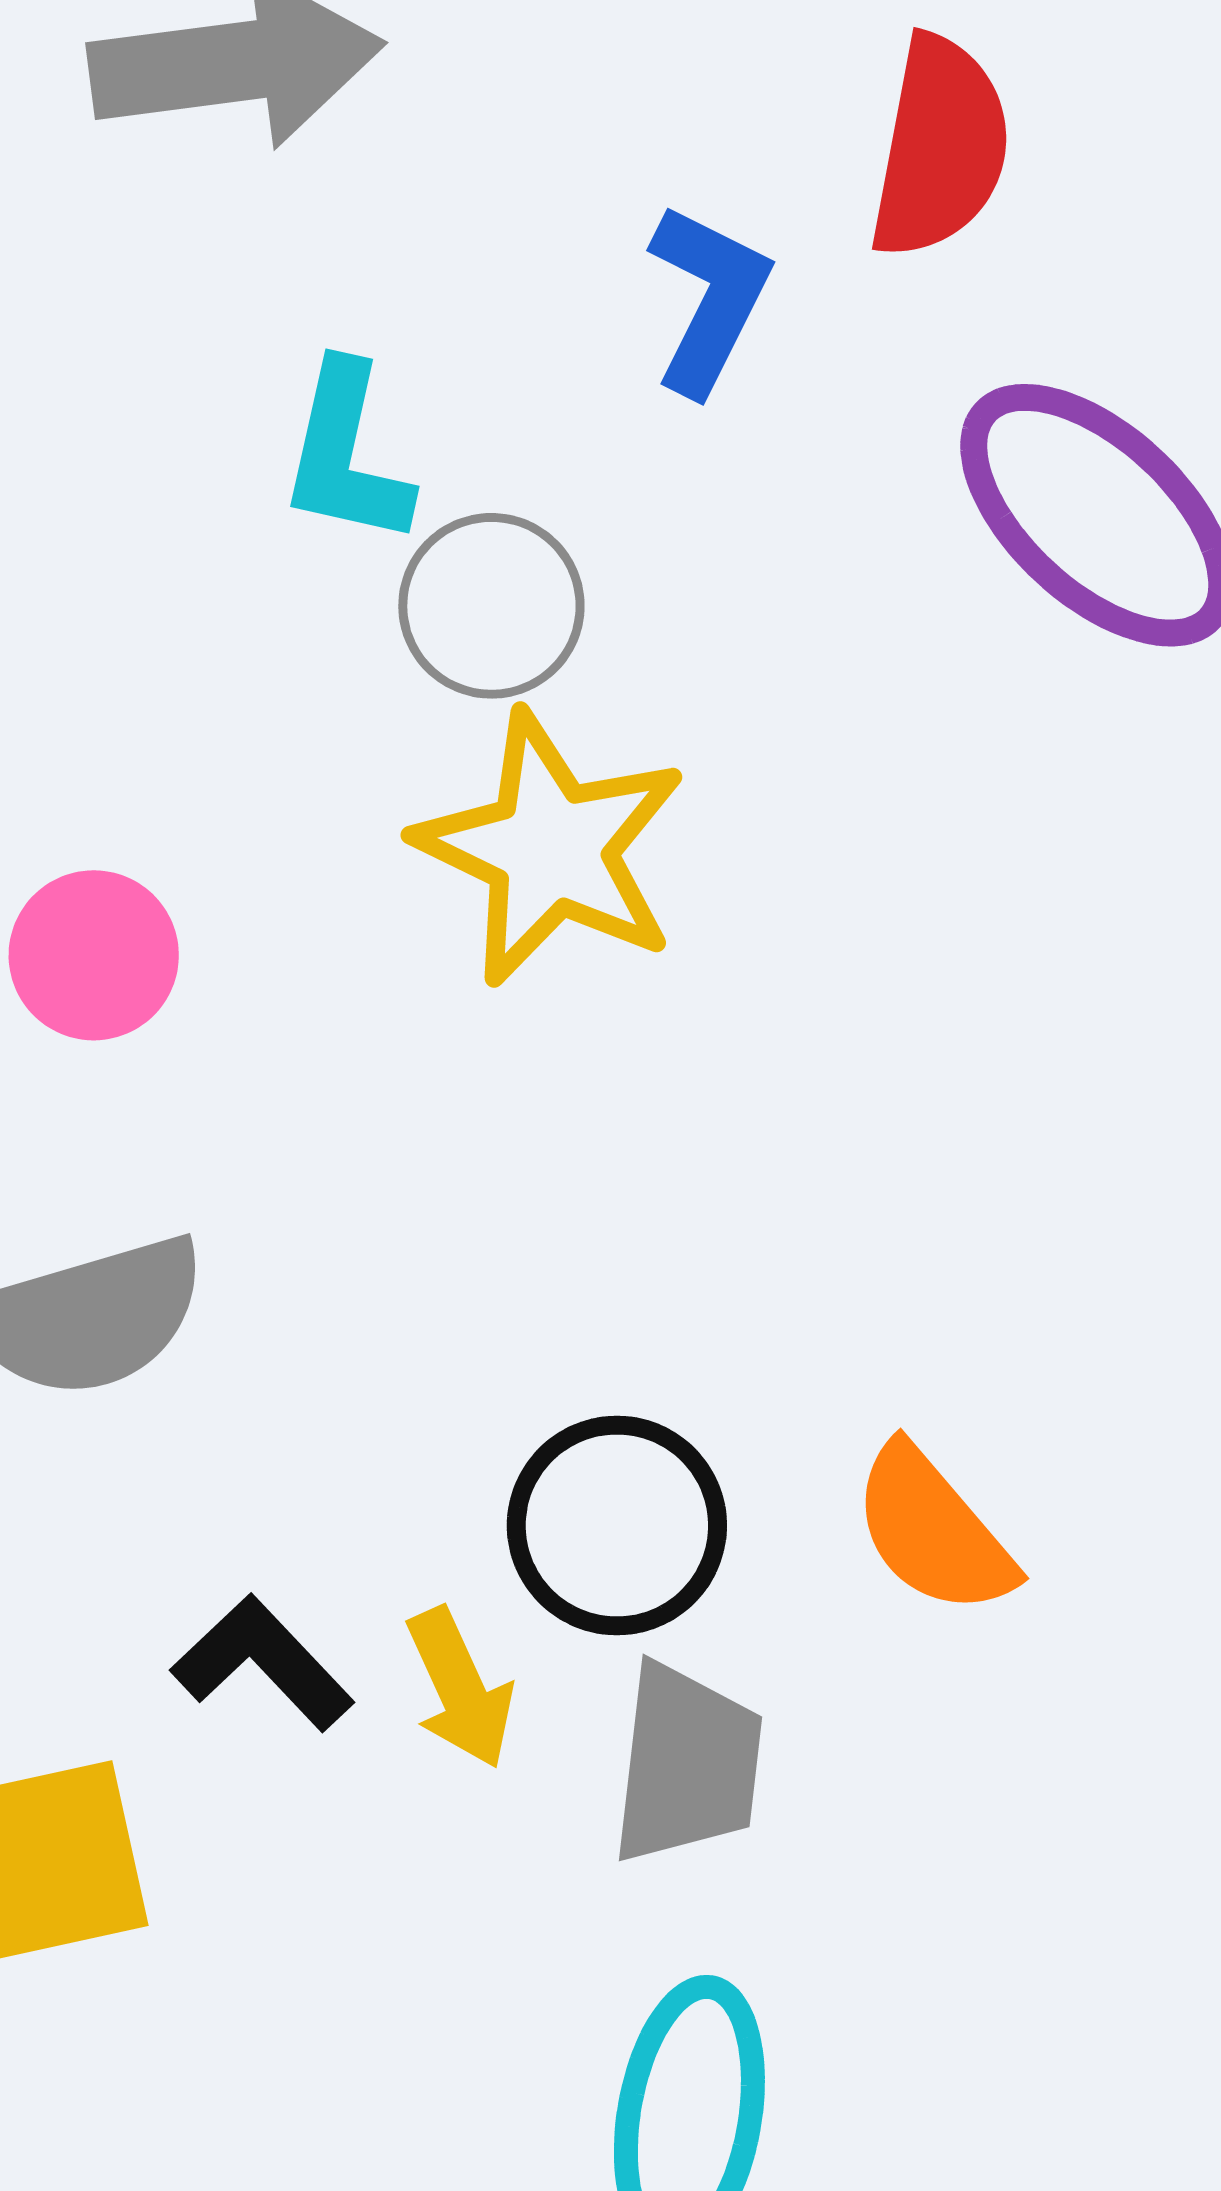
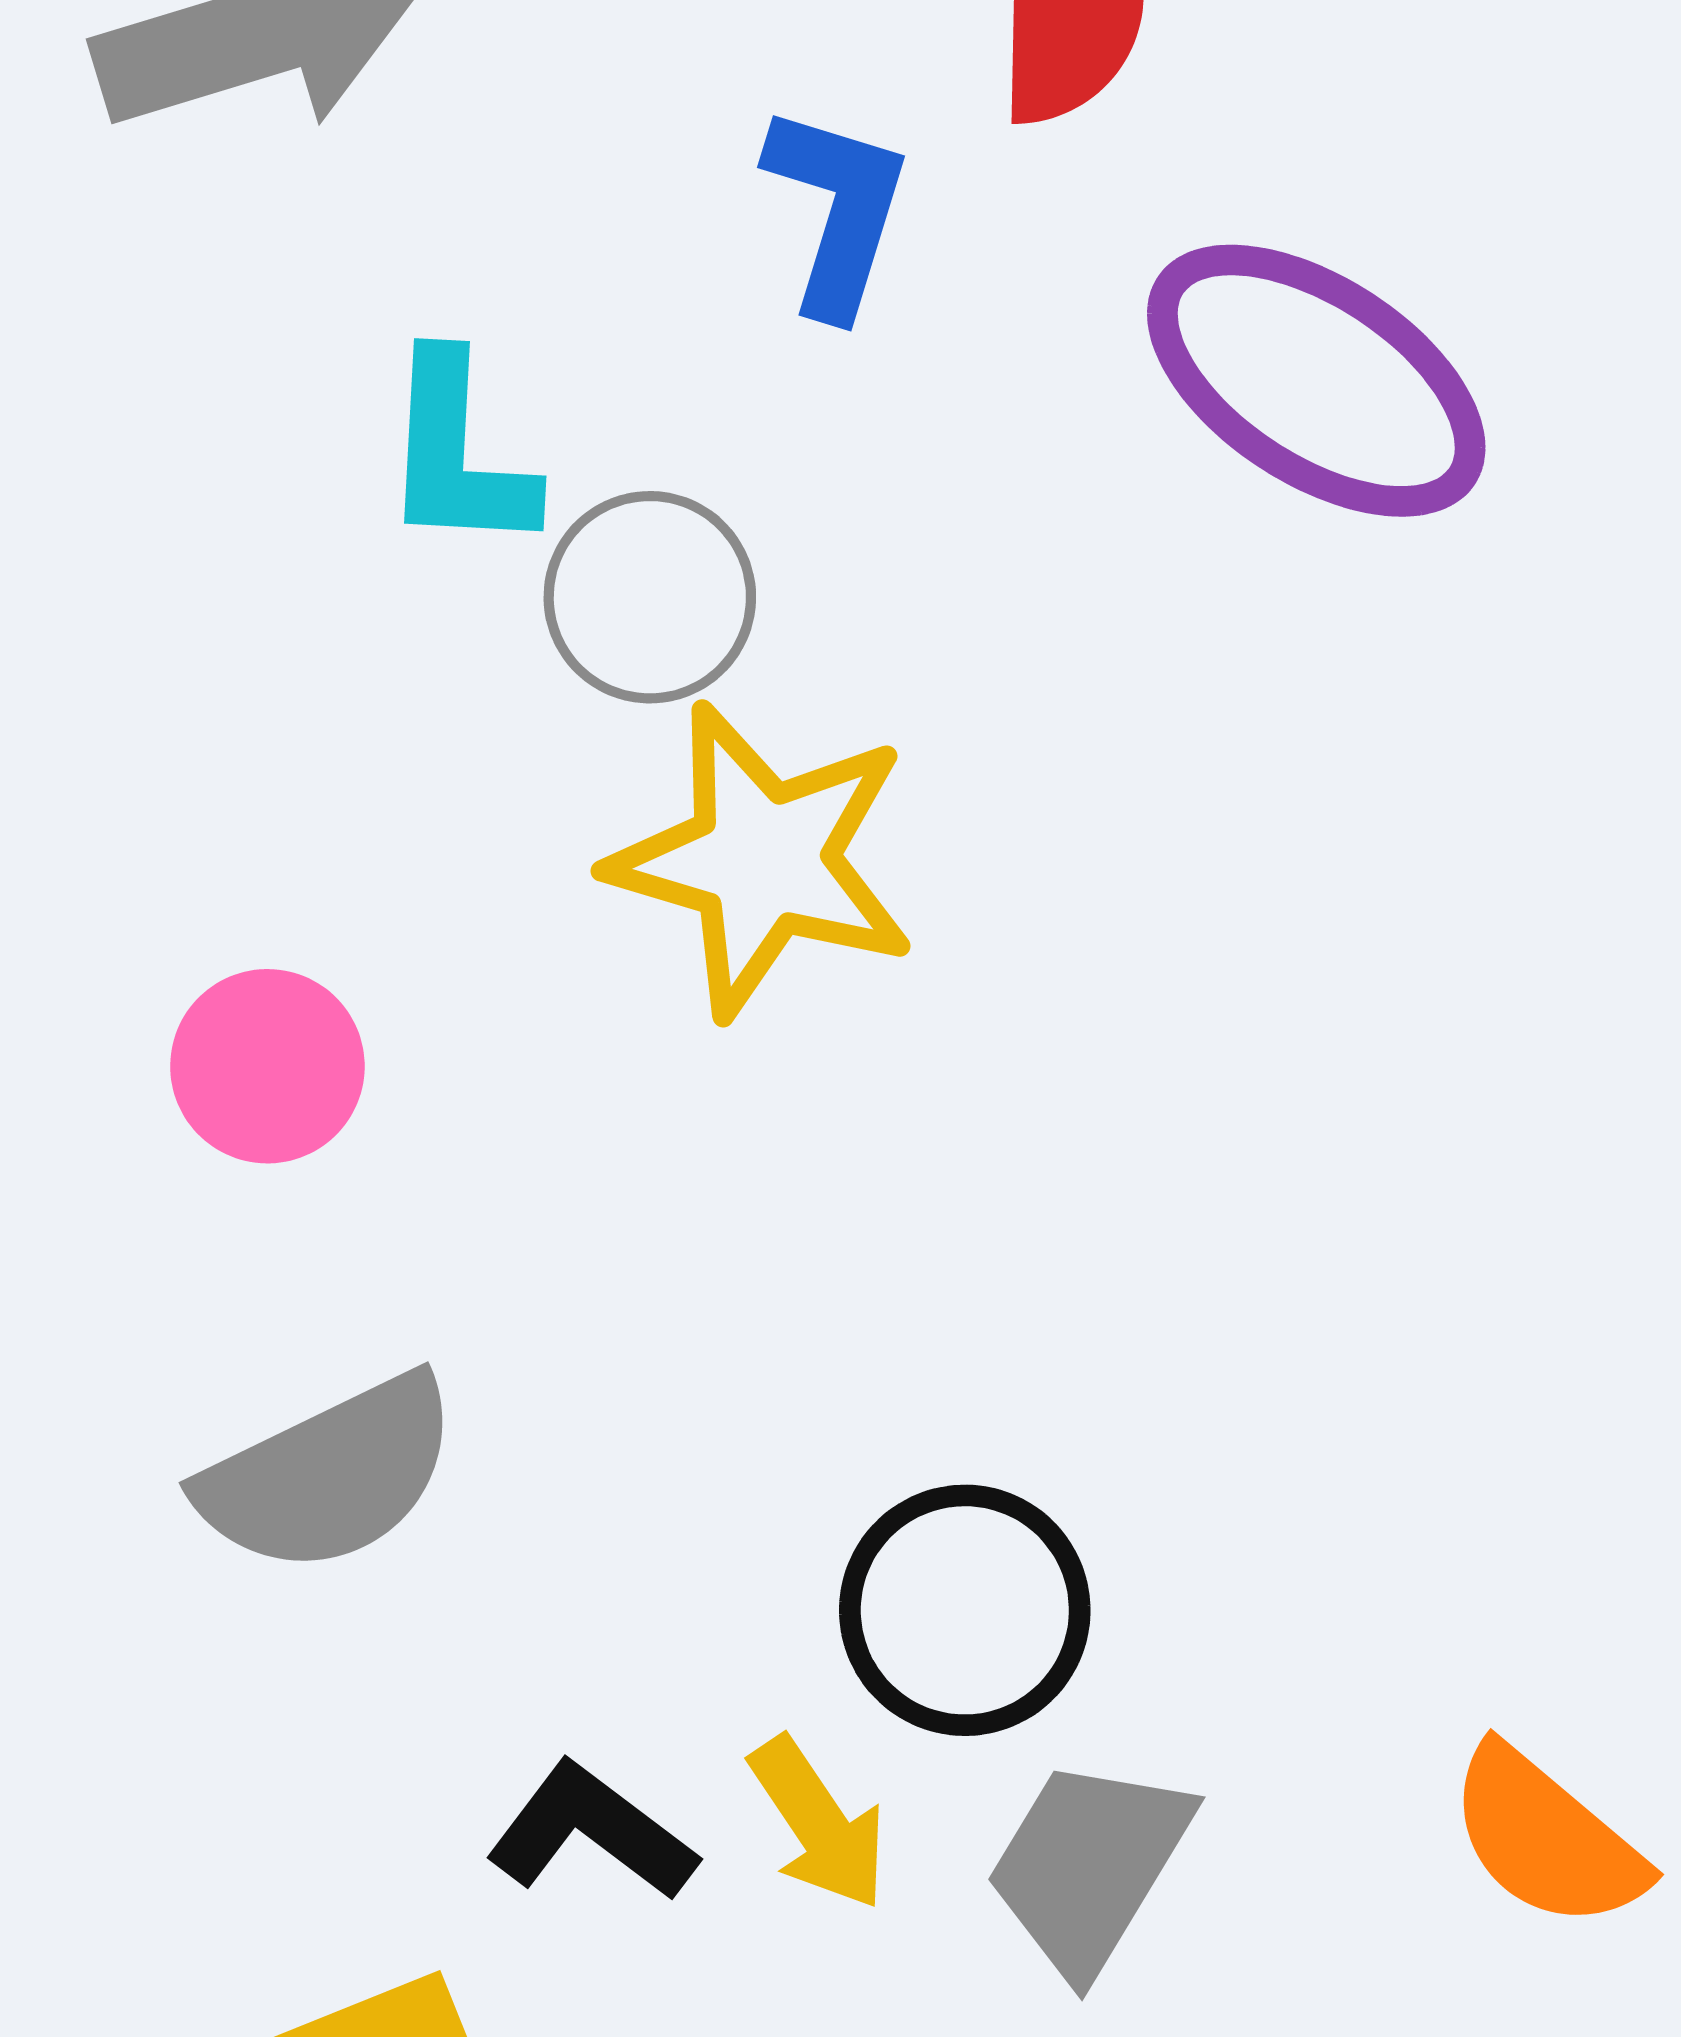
orange semicircle: (933, 1530) -> (1546, 1838), moved
gray trapezoid: (687, 1764) -> (1089, 1866), turned -146

